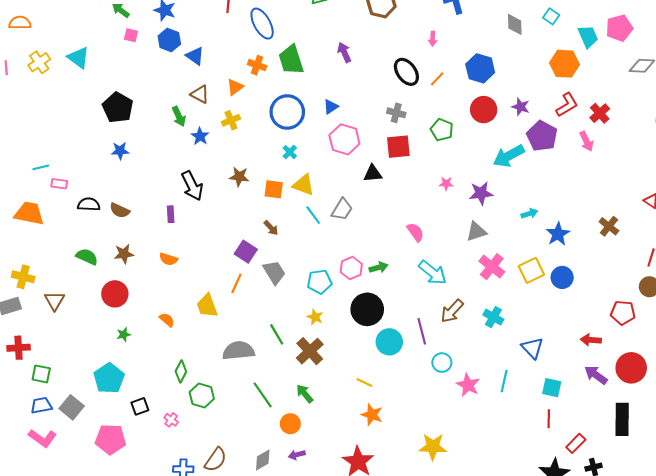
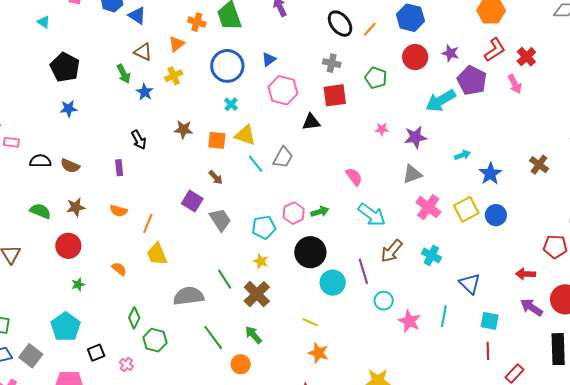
cyan triangle: (78, 58) -> (44, 22), moved, size x0.6
black arrow: (192, 186) -> (139, 140), size x0.7
orange line: (236, 283) -> (148, 223), moved

